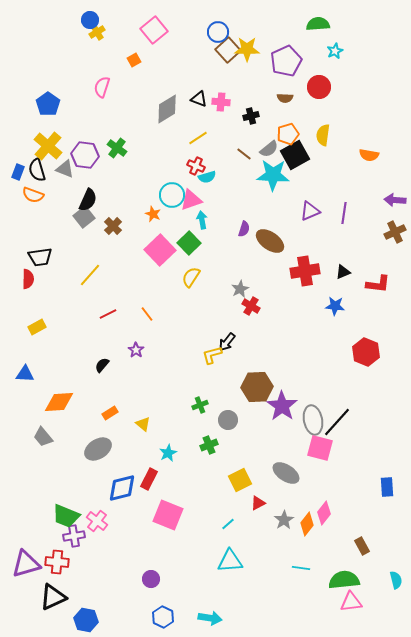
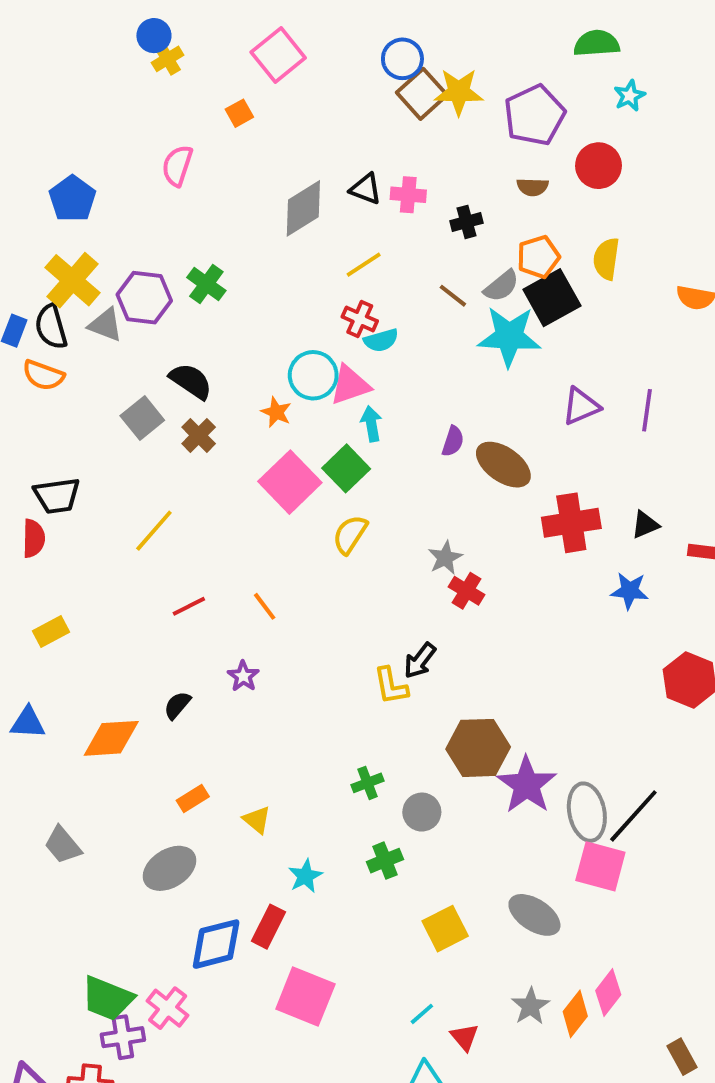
black semicircle: (88, 200) -> (191, 381), moved, turned -80
yellow L-shape: (212, 355) -> (391, 686), turned -85
orange diamond: (59, 402) -> (111, 738), moved
red triangle: (258, 503) -> (465, 1037), moved, turned -42

